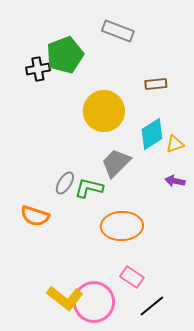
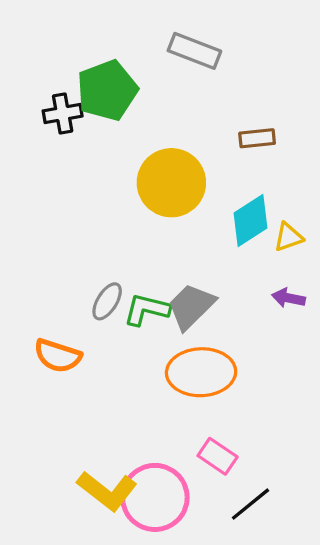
gray trapezoid: (116, 163) -> (191, 306), moved

